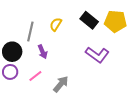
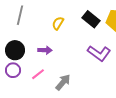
gray line: (30, 31) -> (20, 15), moved
purple arrow: (43, 52) -> (45, 50), turned -64

